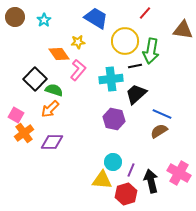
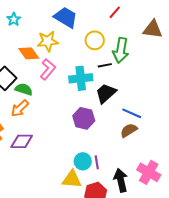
yellow circle: (125, 41) -> (95, 40), size x0.7
yellow star: (78, 42) -> (48, 41), size x1.5
purple line: (131, 170) -> (97, 162), moved, turned -32

